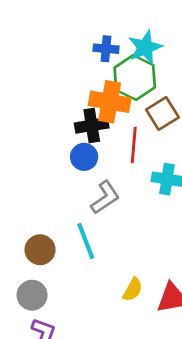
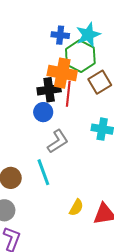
red line: (134, 145) -> (68, 94), moved

